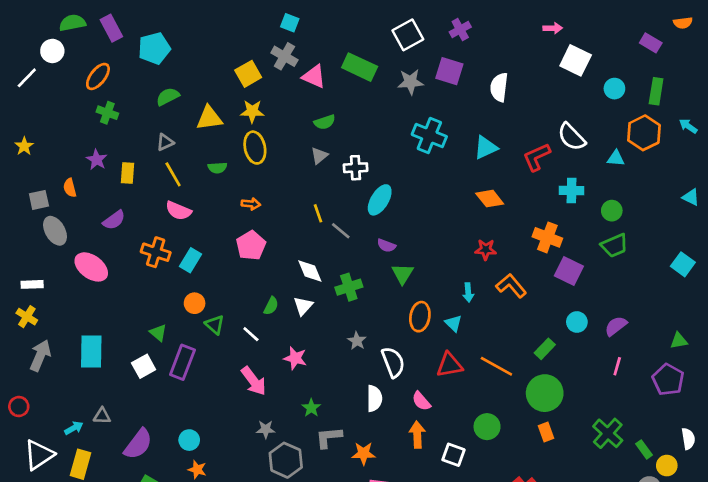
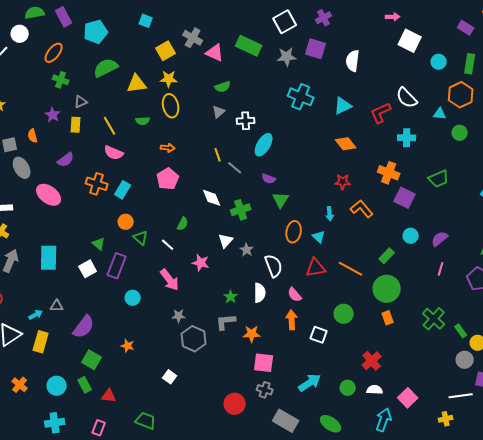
cyan square: (290, 23) -> (146, 21), moved
green semicircle: (168, 97) -> (106, 68), size x1.4
gray triangle: (165, 142) -> (81, 102), moved
green circle: (612, 211) -> (460, 133), moved
white triangle: (303, 306) -> (226, 241), moved
green star: (311, 408) -> (231, 297), moved
cyan circle: (189, 440) -> (133, 298), moved

